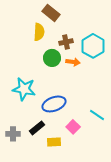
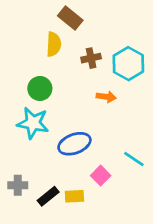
green circle: (52, 58) -> (40, 88), moved
orange arrow: (73, 62) -> (106, 97), moved
black rectangle: (37, 128) -> (48, 196), moved

